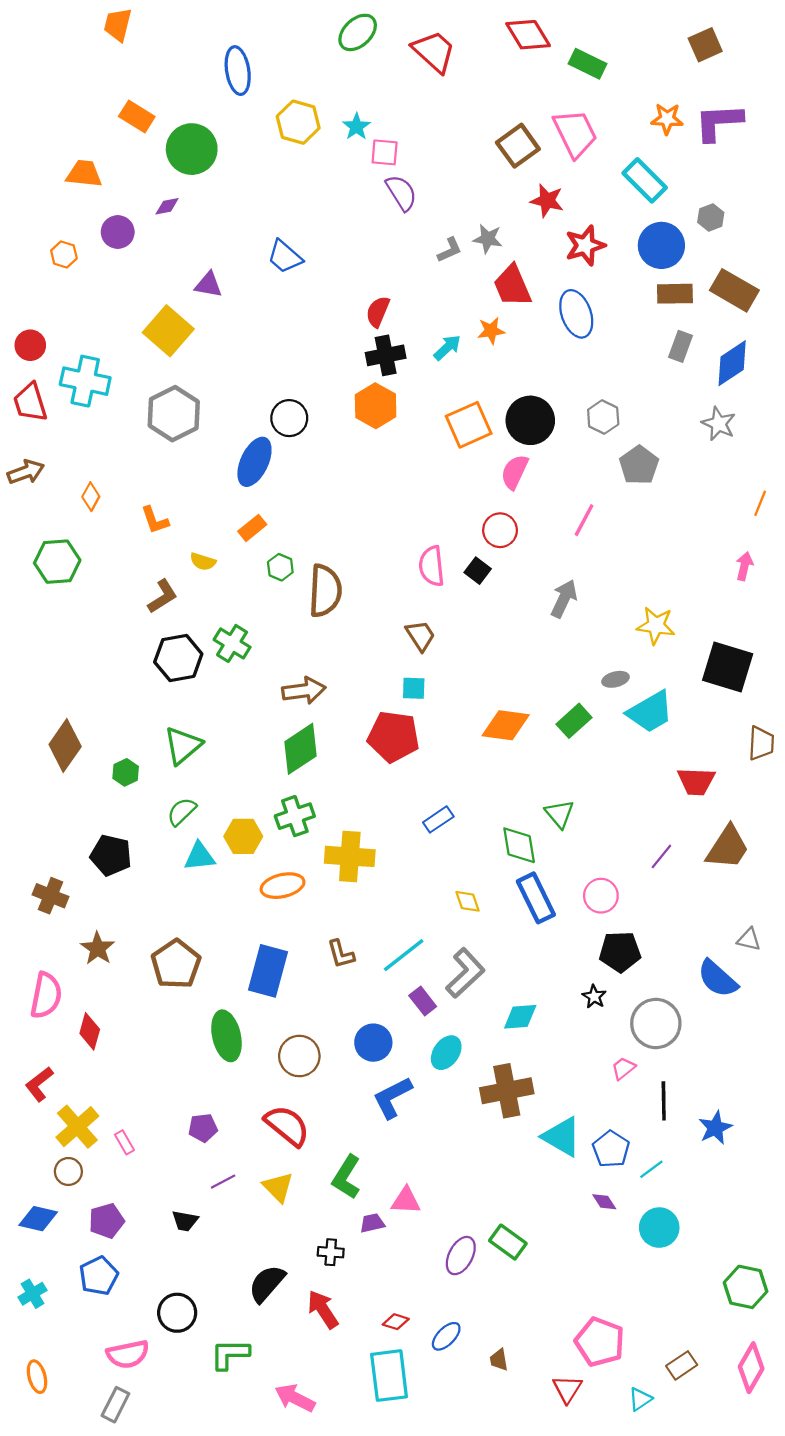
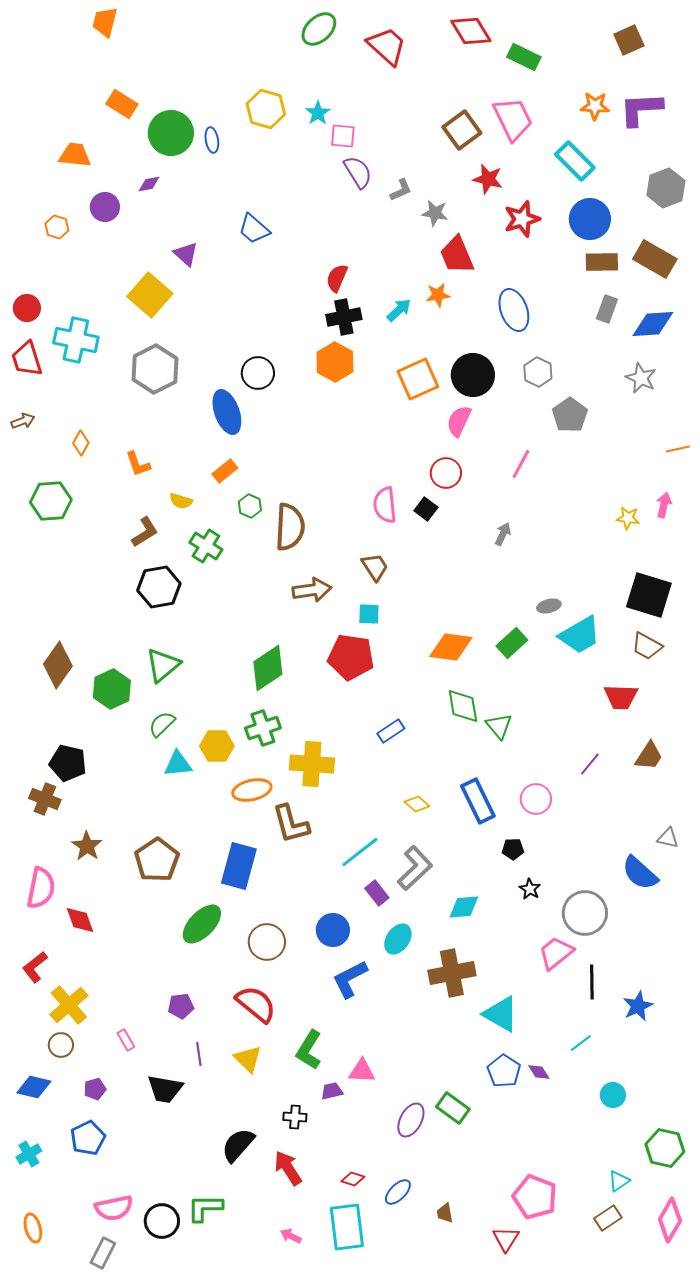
blue ellipse: (238, 71) -> (212, 140), moved, size x0.6
gray hexagon: (711, 217) -> (666, 188), moved, size x1.6
gray L-shape: (450, 250) -> (401, 190), moved
purple triangle: (209, 285) -> (186, 254), turned 32
blue ellipse: (576, 314) -> (514, 310), moved
blue diamond: (732, 363) -> (653, 324), turned 30
blue ellipse: (254, 462) -> (227, 412), turned -45
brown arrow: (26, 472) -> (23, 421), size x0.7
orange line: (760, 503) -> (678, 449), turned 55
gray arrow: (564, 599) -> (503, 534), size x0.7
yellow star: (656, 626) -> (628, 518), moved, size x0.7
green cross: (232, 643) -> (206, 546), moved
brown arrow: (304, 691) -> (312, 590), moved
brown trapezoid: (761, 743) -> (647, 646), moved, turned 116
green hexagon: (126, 772) -> (112, 689), size x1.6
green diamond: (519, 845) -> (463, 706), moved
brown trapezoid: (728, 847) -> (649, 756), size x0.7
black pentagon: (111, 855) -> (68, 763), moved
yellow diamond: (468, 901) -> (417, 804), turned -30
black pentagon: (620, 952) -> (513, 849), moved, size x0.6
brown L-shape: (341, 954) -> (291, 824), moved, size x1.5
red diamond: (90, 1031) -> (80, 920), turned -36
green ellipse: (226, 1036) -> (202, 924), turned 57
pink trapezoid: (623, 1068) -> (556, 953), size x1.6
pink rectangle: (124, 1142) -> (126, 1040), moved
blue pentagon: (611, 1149) -> (504, 1071), moved
purple line: (223, 1182) -> (199, 1054), turned -70
purple pentagon: (107, 1221) -> (95, 1089), size x0.7
black trapezoid: (185, 1221) -> (165, 1089), size x1.5
cyan circle: (659, 1228) -> (613, 1095), moved, size x0.7
black circle: (177, 1313) -> (162, 1221), moved
pink arrow: (295, 1398) -> (291, 1236), moved, size x0.6
cyan triangle: (640, 1399) -> (619, 1181), moved

